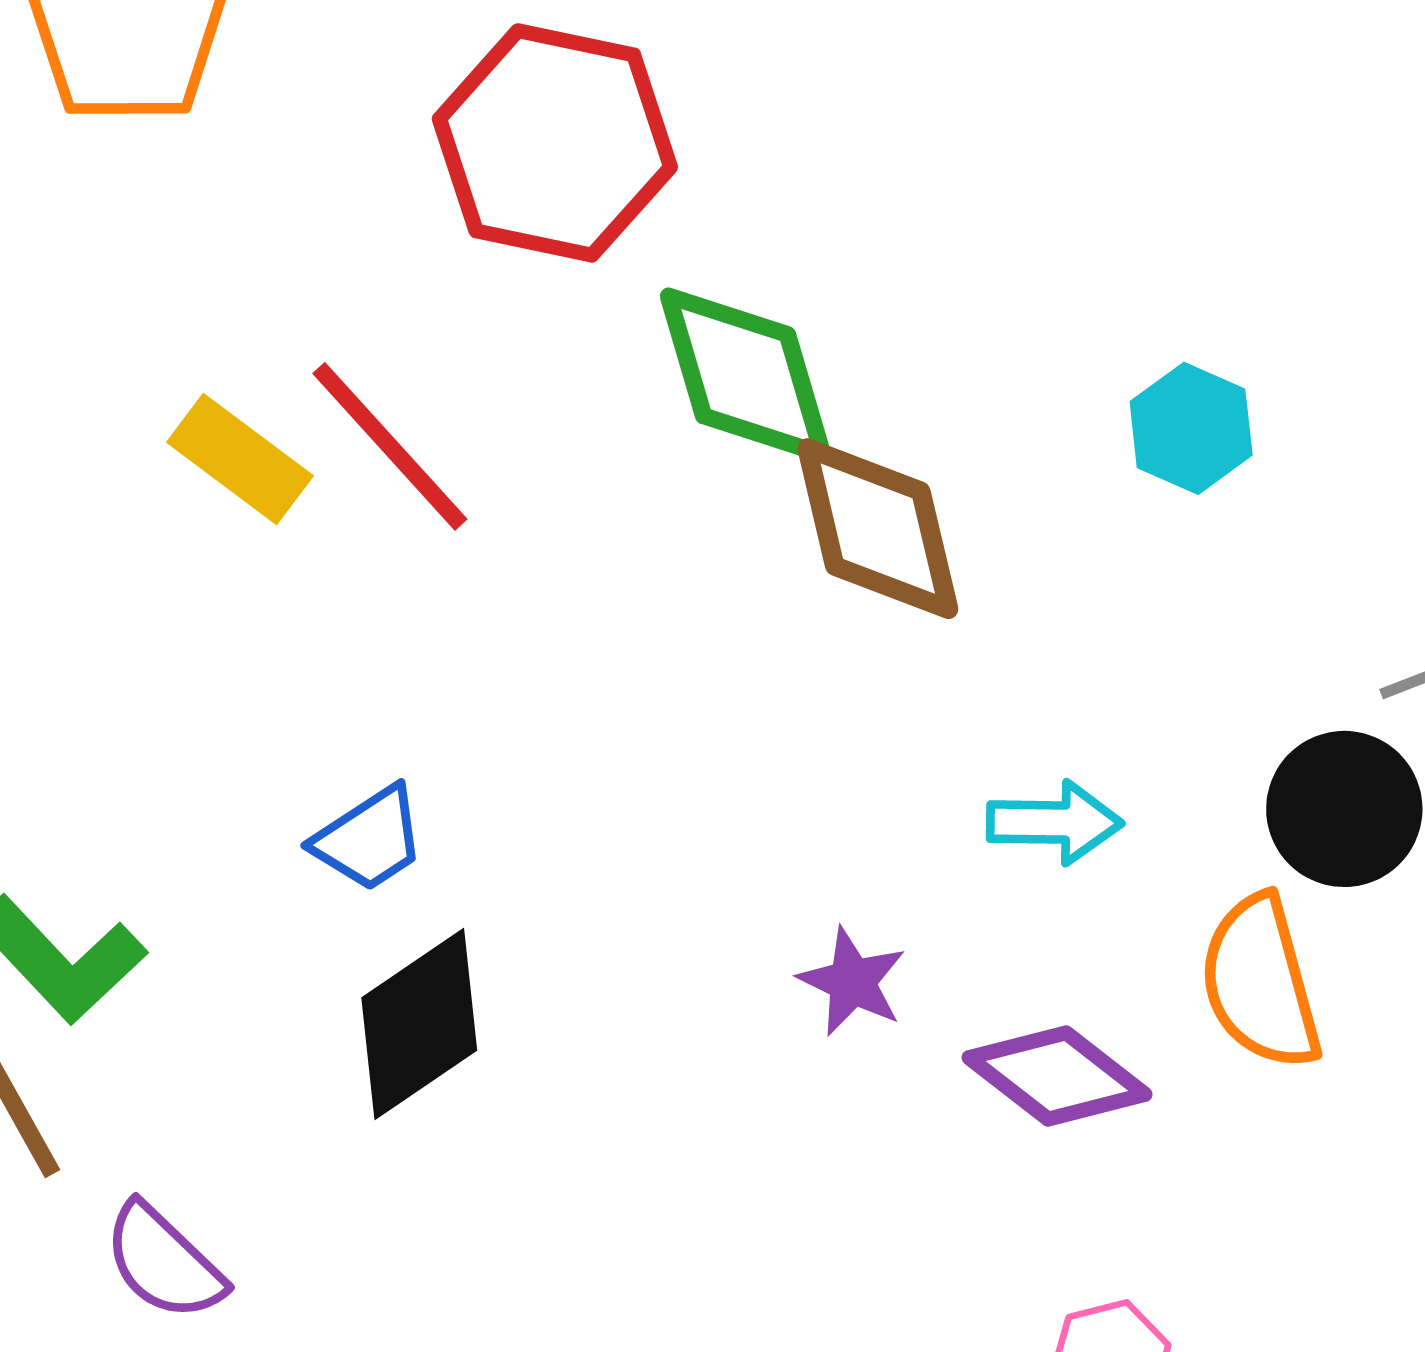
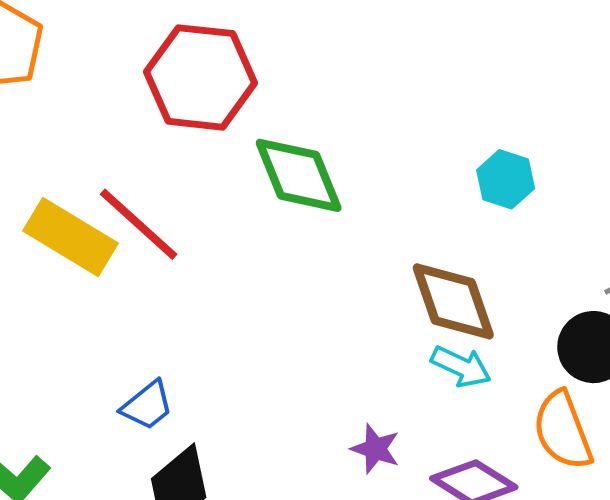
yellow rectangle: (240, 459) -> (70, 237), size x1.4
brown diamond: (878, 529) -> (453, 301), moved
cyan arrow: (1055, 822) -> (461, 367), turned 30

